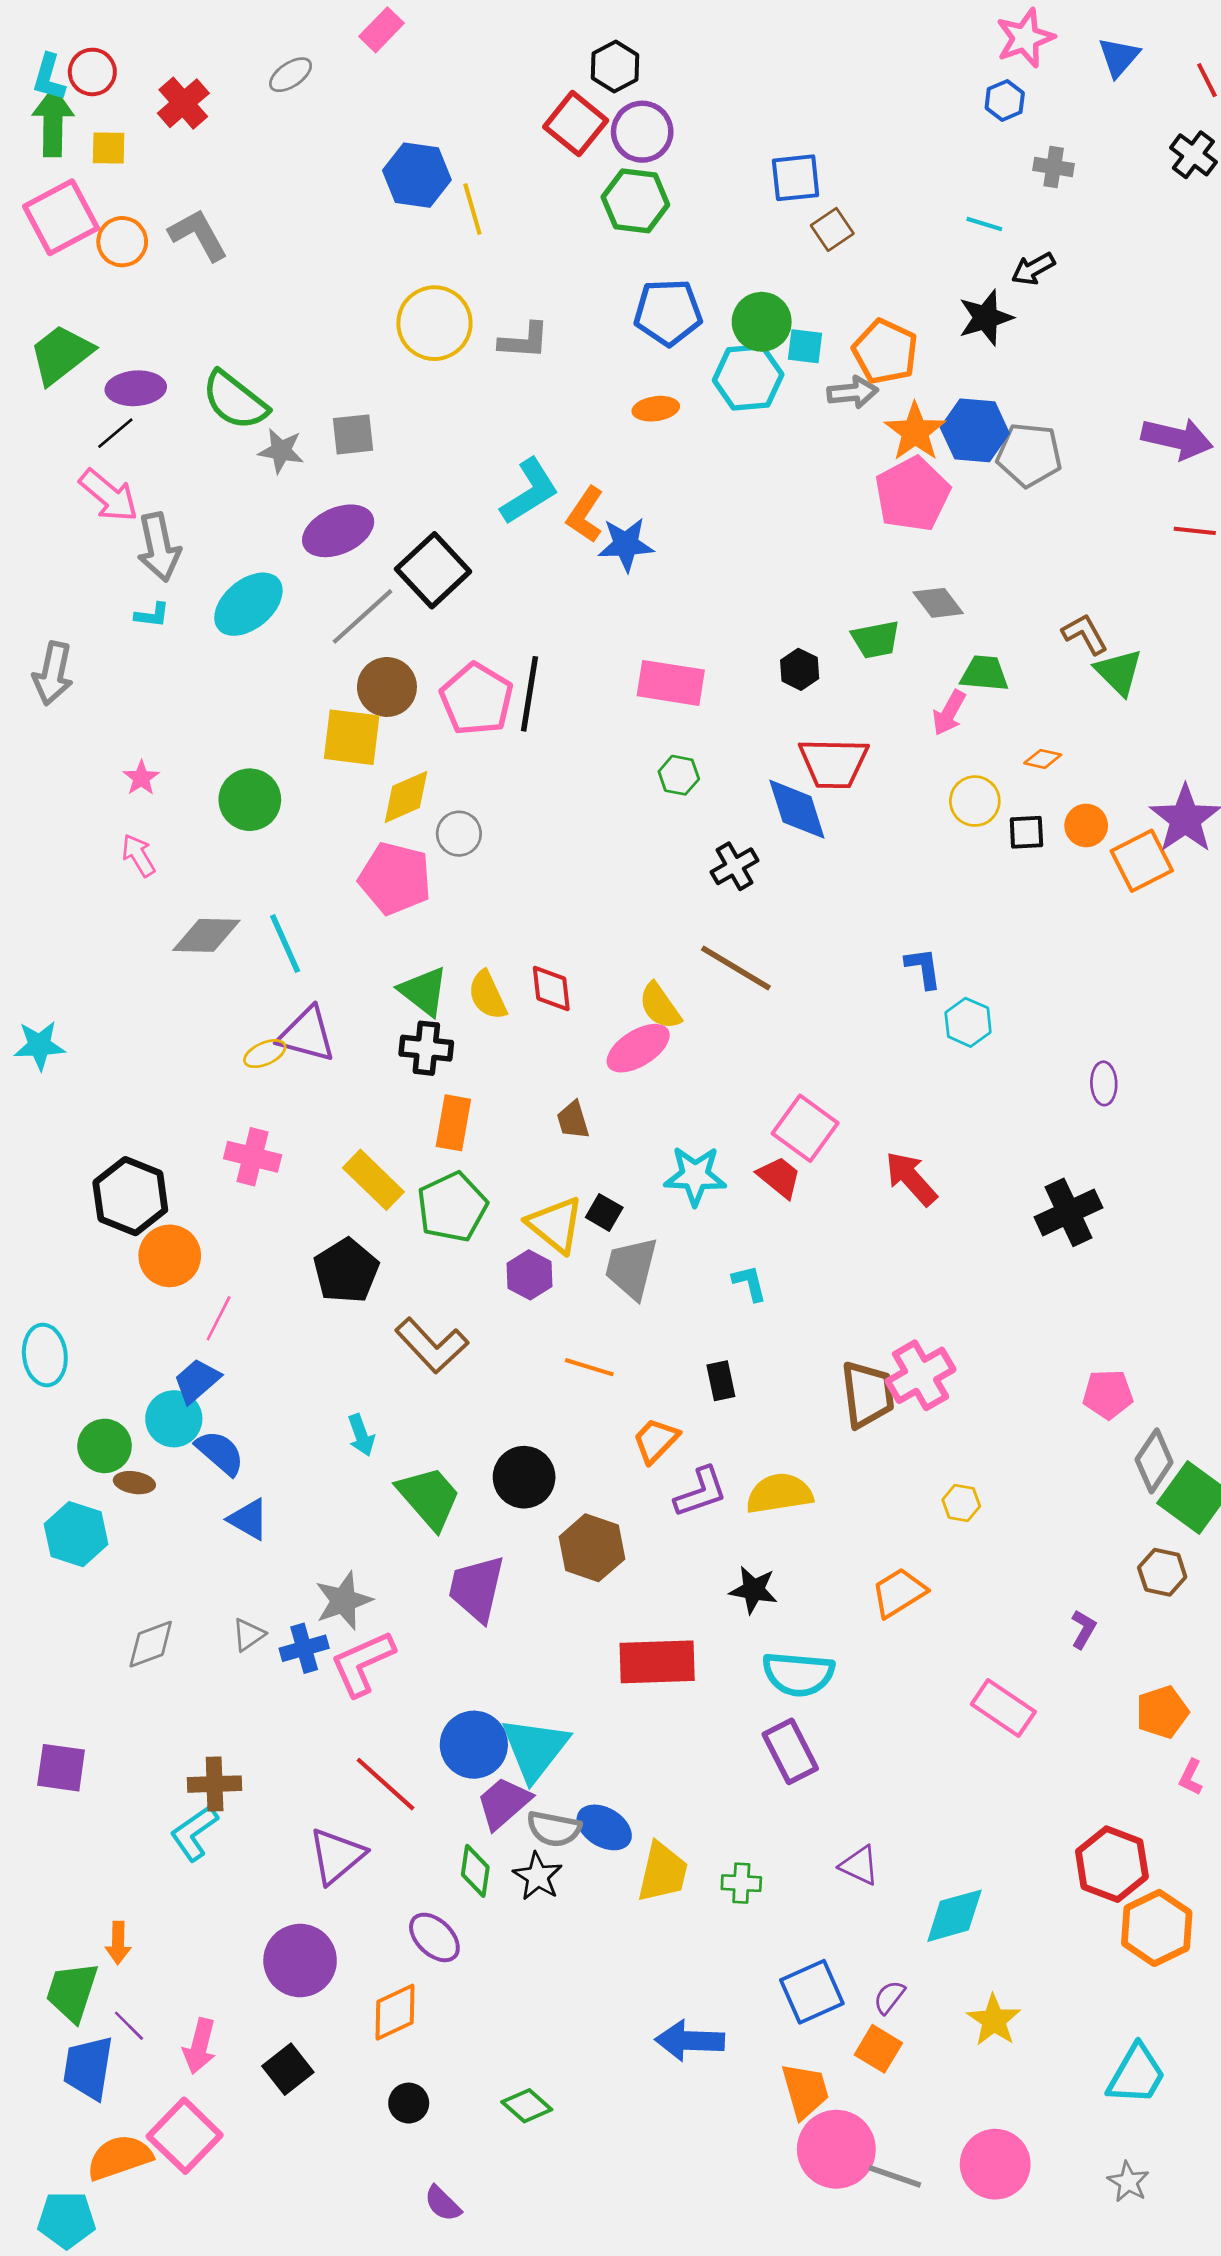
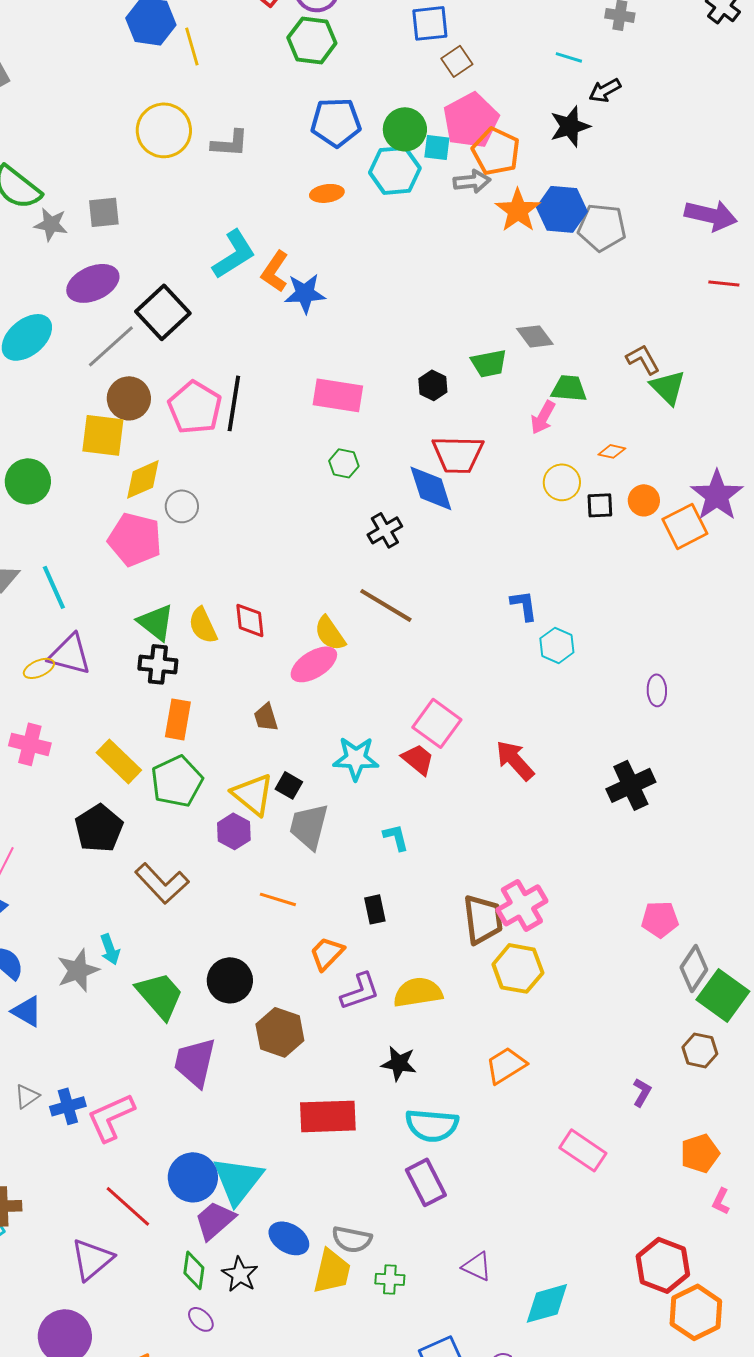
pink pentagon: (912, 494) -> (471, 120), moved
yellow hexagon: (961, 1503) -> (518, 968), moved, size x1.8
gray star: (343, 1601) -> (78, 970), moved
gray semicircle: (554, 1829) -> (352, 1239), moved
purple ellipse: (434, 1937) -> (201, 1319), moved, size x0.7

